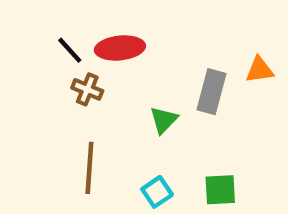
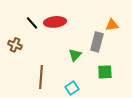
orange triangle: (260, 70) -> (112, 25), moved
brown cross: (87, 89) -> (15, 45), moved
green square: (220, 190) -> (105, 72), moved

